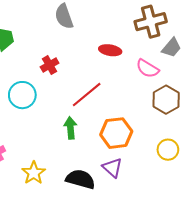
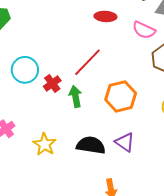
red cross: (50, 65) -> (52, 83), moved
purple triangle: (112, 168) -> (125, 142), moved

